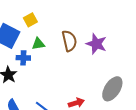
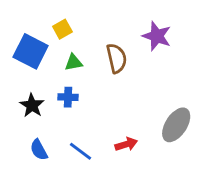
purple star: (96, 44) -> (157, 36), moved
blue cross: (23, 58) -> (68, 97), moved

